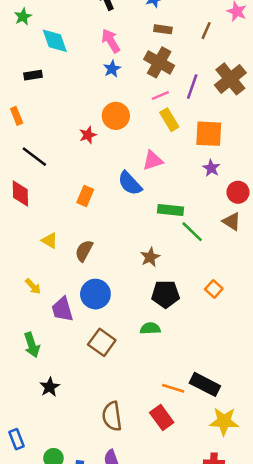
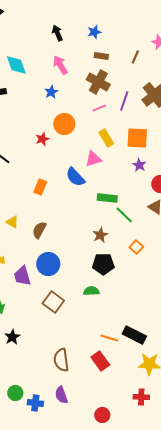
blue star: (112, 69) -> (51, 92), moved
yellow rectangle: (169, 120) -> (106, 138), moved
brown star: (150, 257) -> (100, 235), moved
orange square: (214, 289) -> (136, 247), moved

